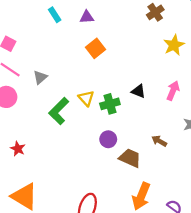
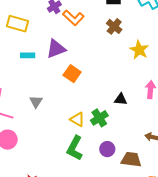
cyan rectangle: (55, 15) -> (28, 55), turned -40
purple triangle: (87, 17) -> (56, 49), size x1.5
gray triangle: (40, 77) -> (36, 102), moved
green L-shape: (59, 111) -> (75, 148), moved

